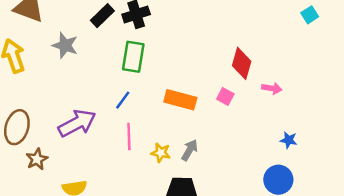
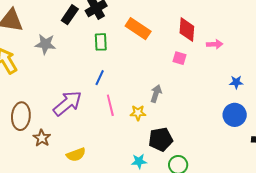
green rectangle: (133, 57) -> (101, 42), size x0.7
orange rectangle: (180, 100) -> (138, 29), moved, turned 30
gray arrow: (190, 150) -> (156, 94), moved

